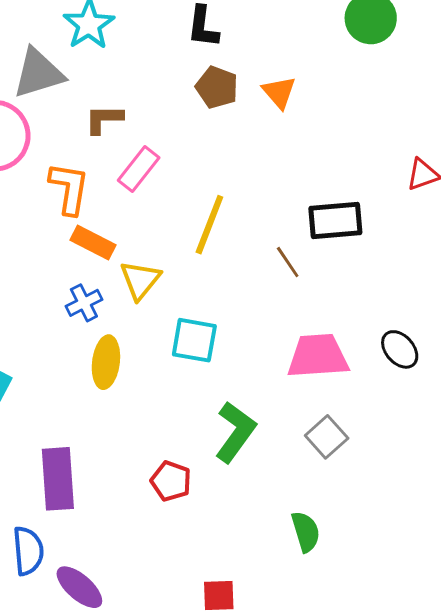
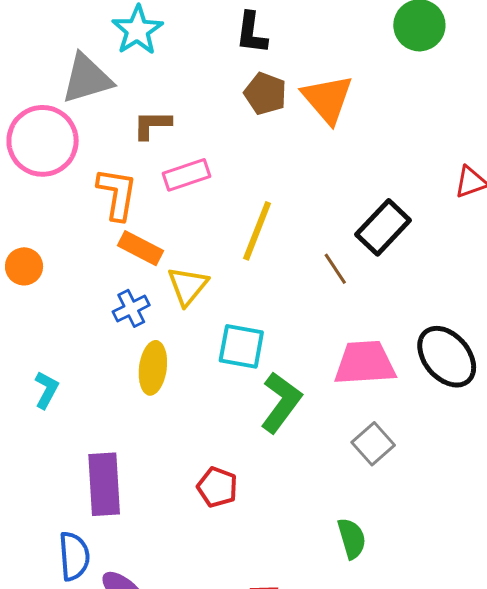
orange triangle: (279, 92) -> (327, 99), size x1.5
pink rectangle: (139, 169) -> (187, 175), turned 33
black rectangle: (335, 220) -> (383, 227), turned -42
black ellipse: (400, 349) -> (447, 357), size x1.6
green L-shape: (235, 432) -> (281, 402), moved

